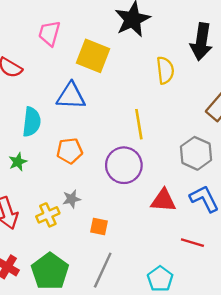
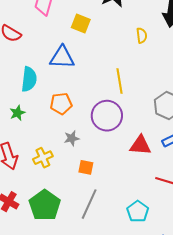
yellow square: (93, 56) -> (81, 23), size x0.7
yellow semicircle: (165, 70) -> (142, 36), size x0.7
gray star: (72, 199) -> (72, 138), moved

